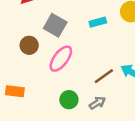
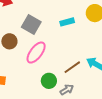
green circle: (69, 100) -> (49, 81), moved

